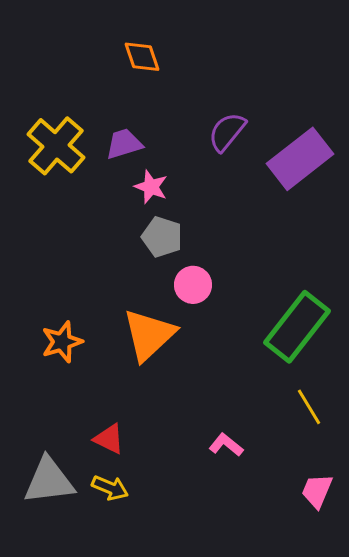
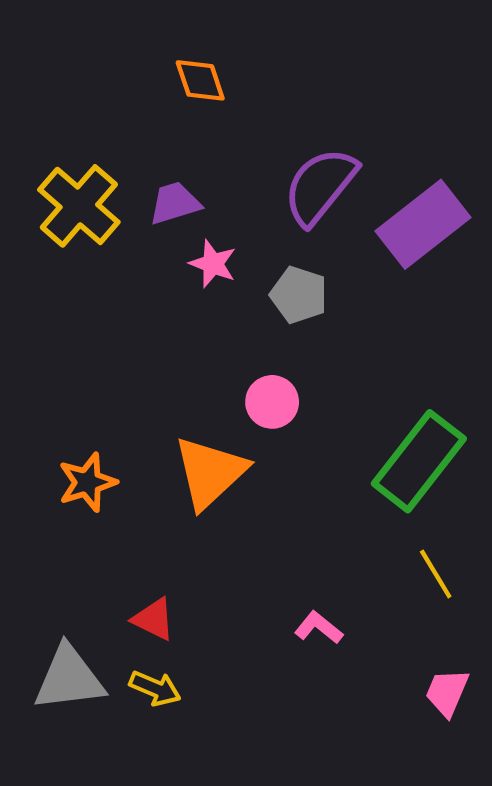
purple semicircle: (227, 132) -> (320, 186), size x1.4
gray pentagon: (162, 237) -> (299, 295), moved

